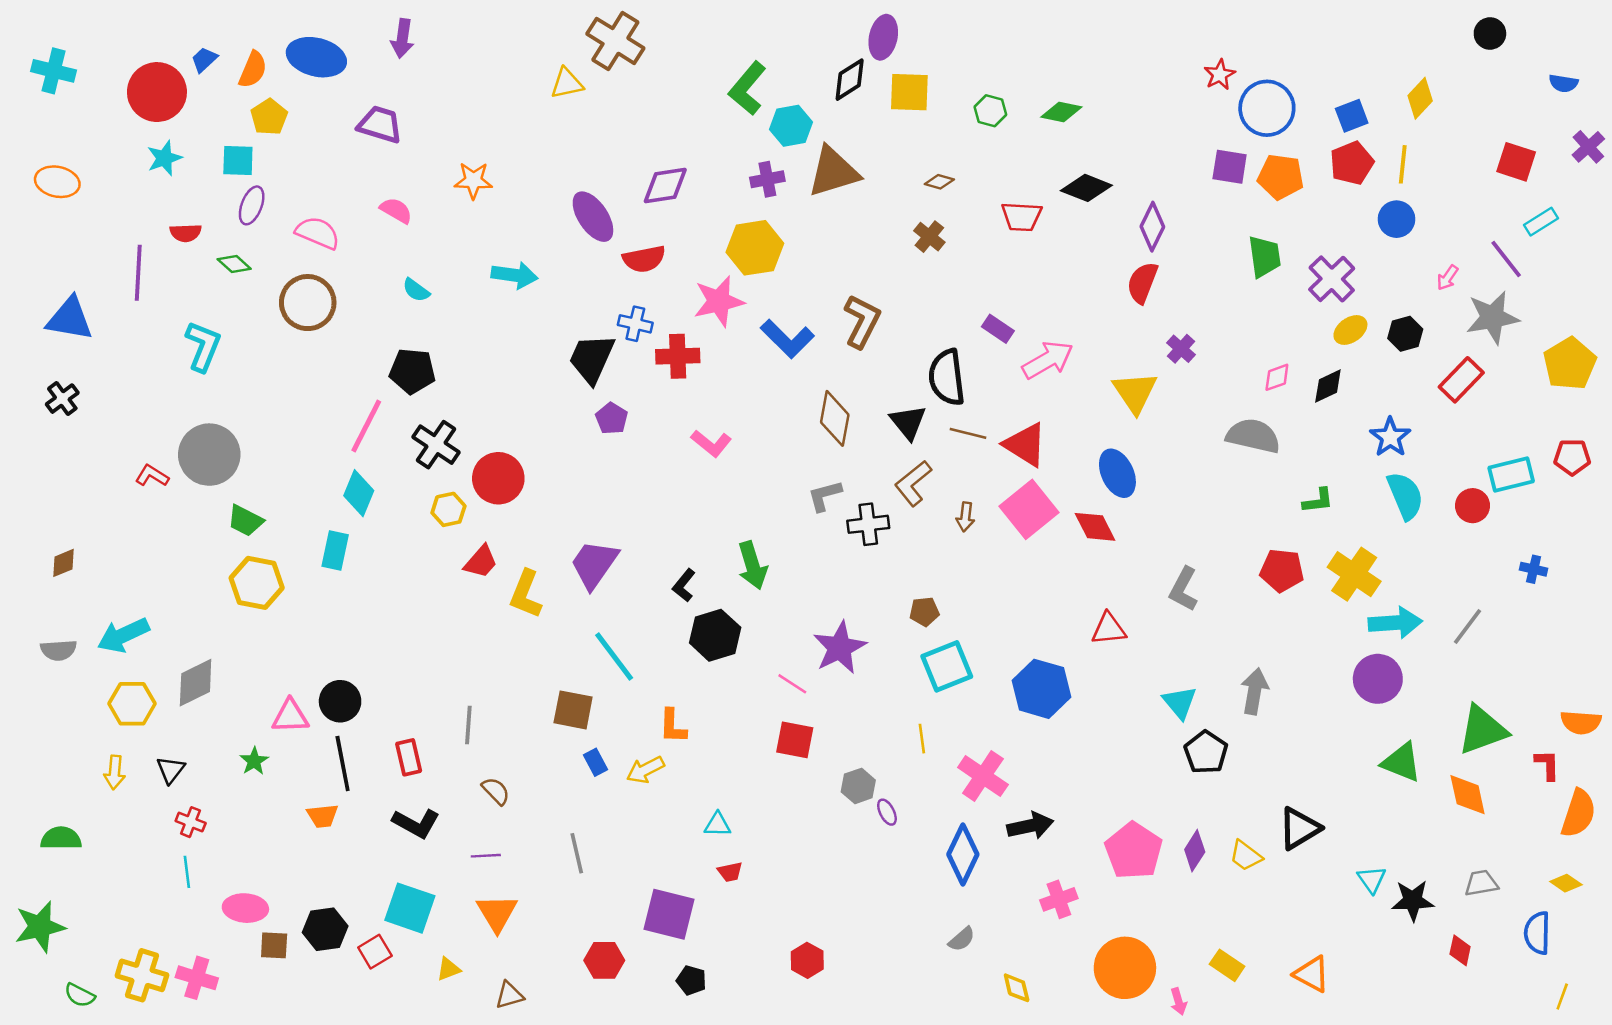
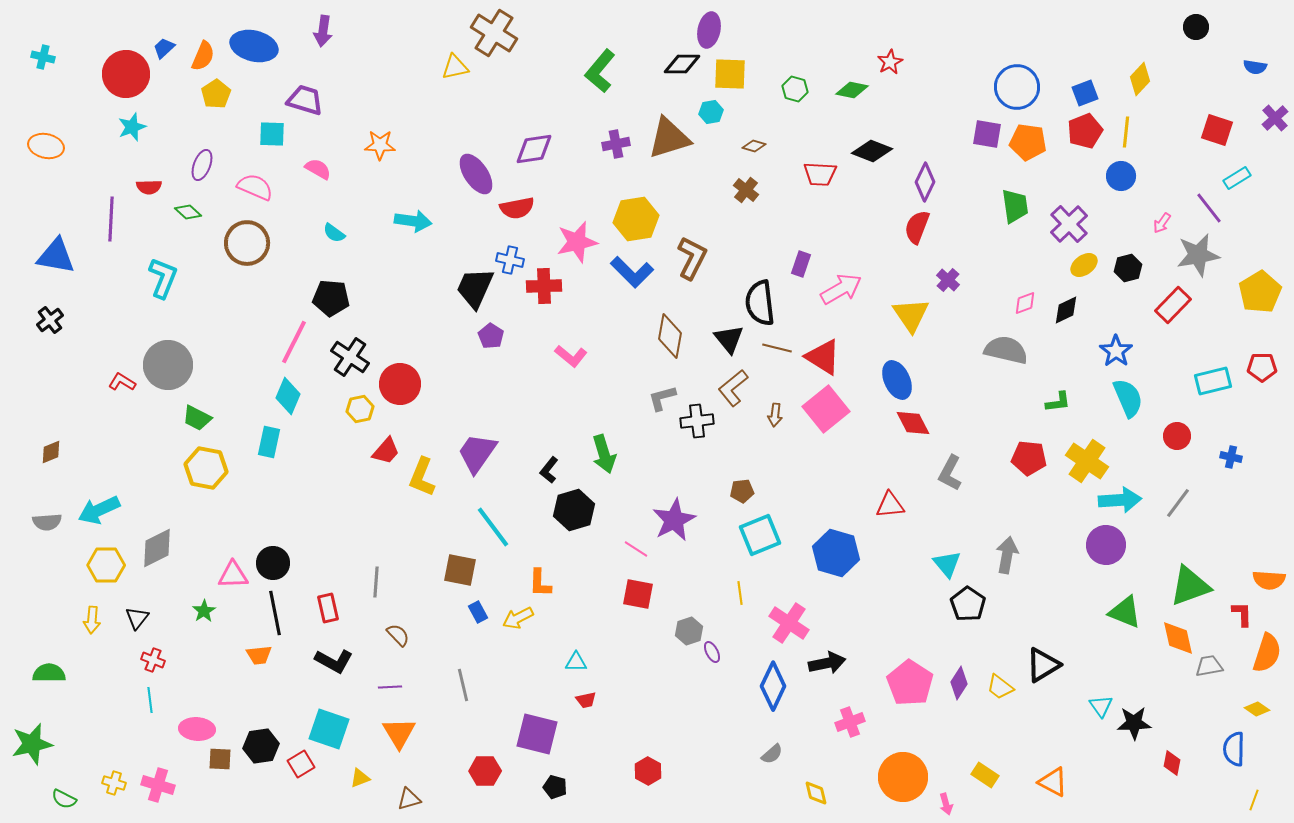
cyan cross: (54, 71) -> (43, 57), size x0.7
red star: (1220, 75) -> (890, 62), moved
black diamond: (850, 80) -> (682, 64), turned 33
cyan hexagon: (791, 126) -> (711, 112), moved, size x0.7
cyan square: (238, 161) -> (272, 134), moved
yellow hexagon: (755, 248) -> (636, 219), moved
purple rectangle: (998, 329) -> (801, 264), turned 75
red circle: (1473, 506) -> (1177, 436), moved
red diamond: (1095, 527) -> (913, 423), moved
gray trapezoid: (1481, 883) -> (1209, 666), moved
yellow cross: (142, 975) -> (114, 783), size x0.6

